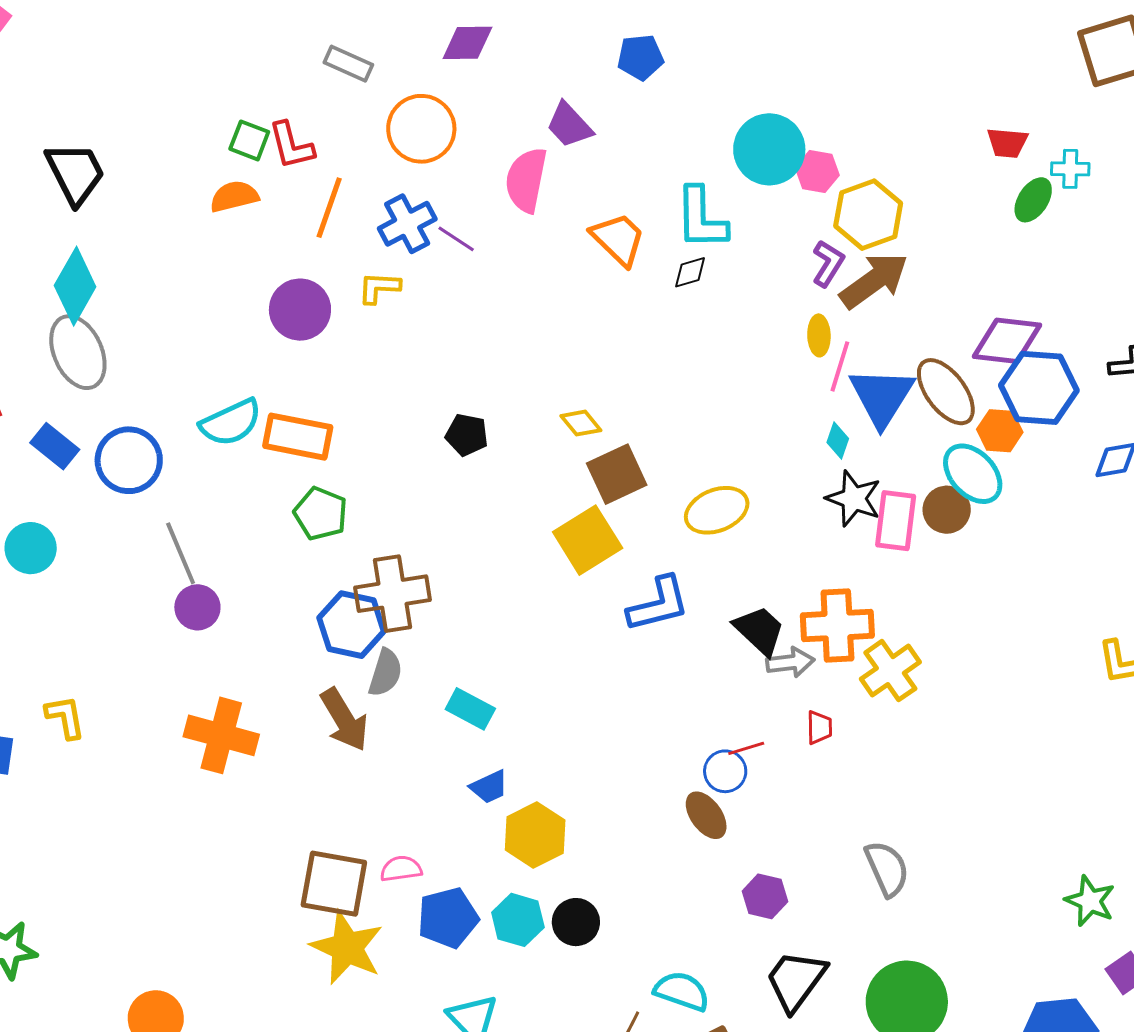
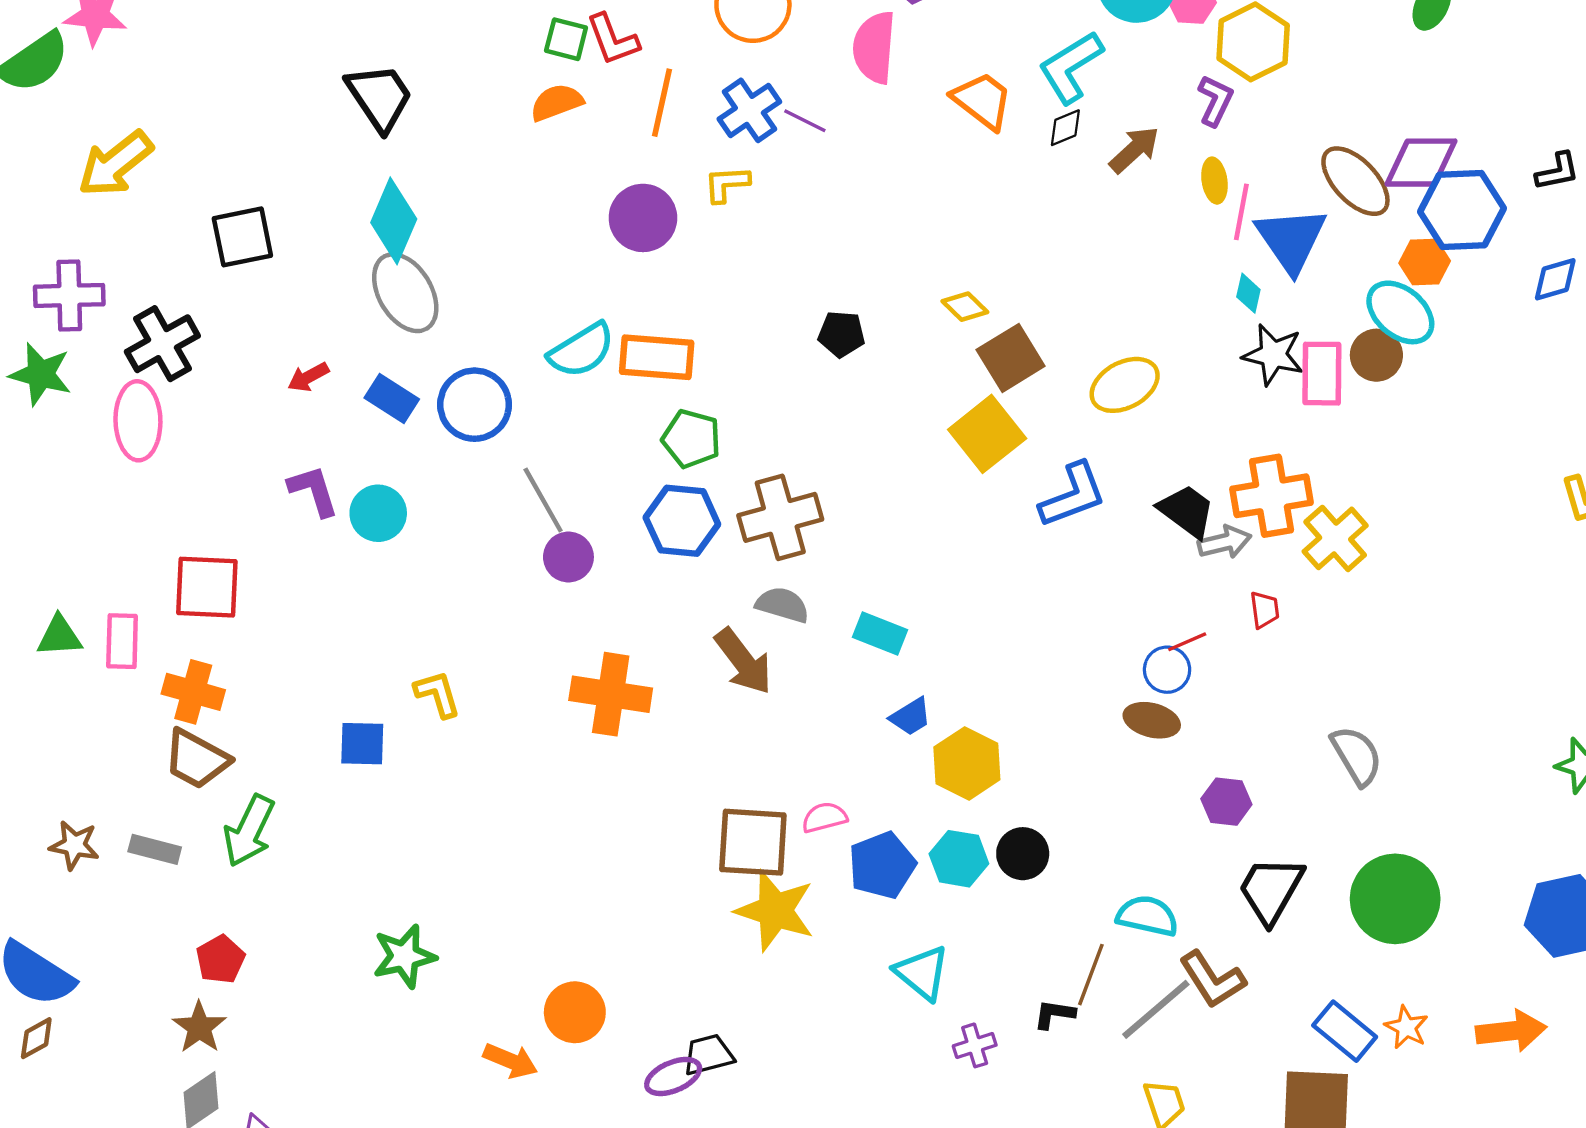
cyan L-shape: (701, 218) -> (1071, 67), turned 66
brown arrow: (874, 281) -> (1134, 150), moved, size x0.7
brown ellipse: (946, 392) -> (1355, 181), moved
blue hexagon: (351, 625) -> (682, 521), moved
gray semicircle: (385, 673) -> (782, 605), turned -84
brown ellipse: (706, 815) -> (1152, 720), turned -33

